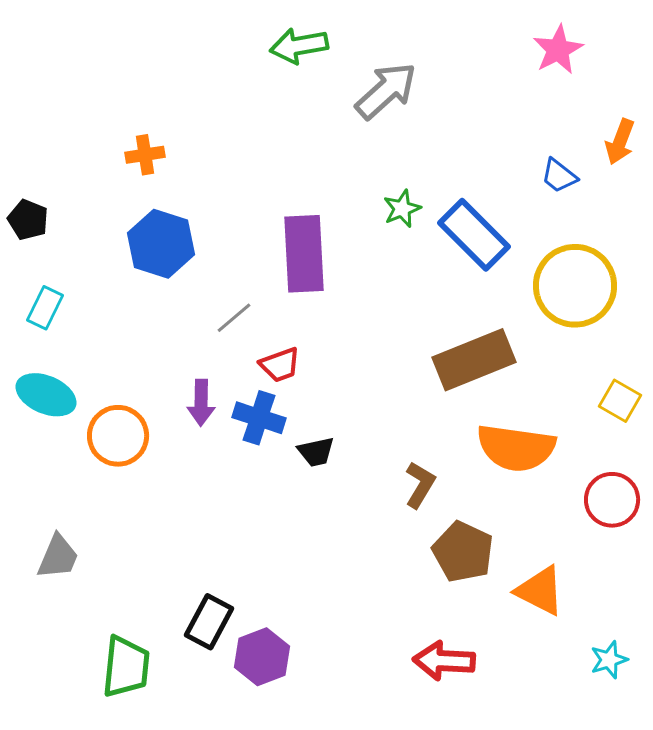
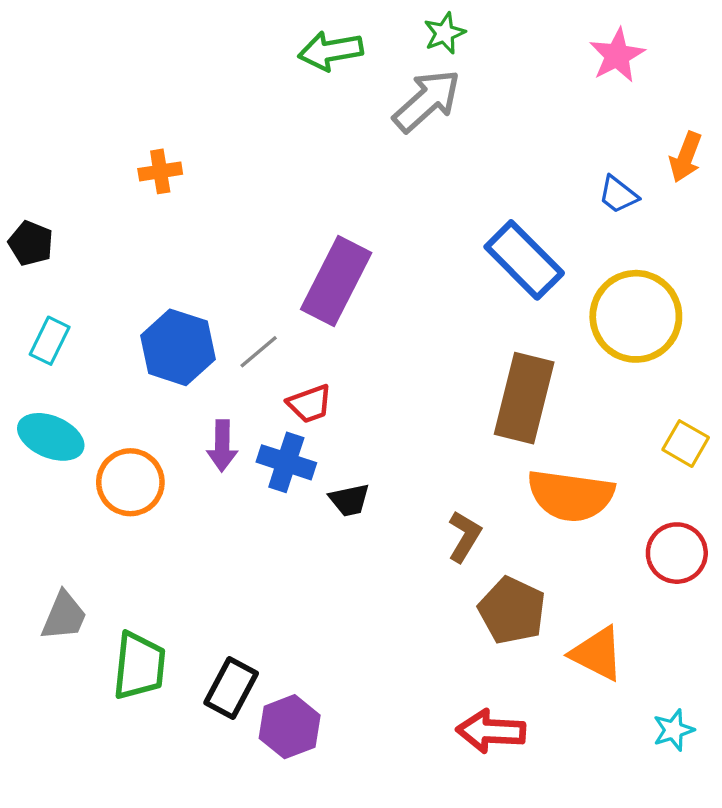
green star: (402, 209) -> (445, 33), moved
blue hexagon: (161, 244) -> (178, 347), moved
purple rectangle: (304, 254) -> (336, 281), turned 30
brown rectangle: (474, 360) -> (524, 398), turned -54
green trapezoid: (126, 667) -> (139, 666), moved

